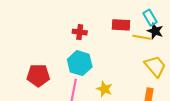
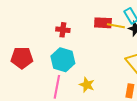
yellow line: (142, 37) -> (116, 26), moved
red pentagon: (38, 76) -> (22, 58), moved

